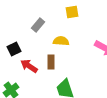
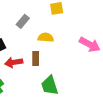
red arrow: (29, 66) -> (14, 62), turned -42

